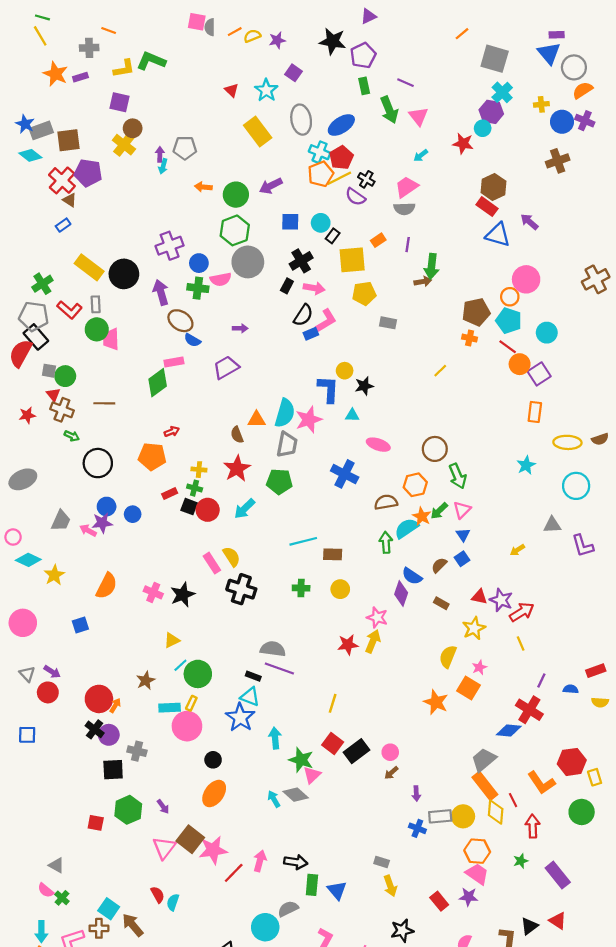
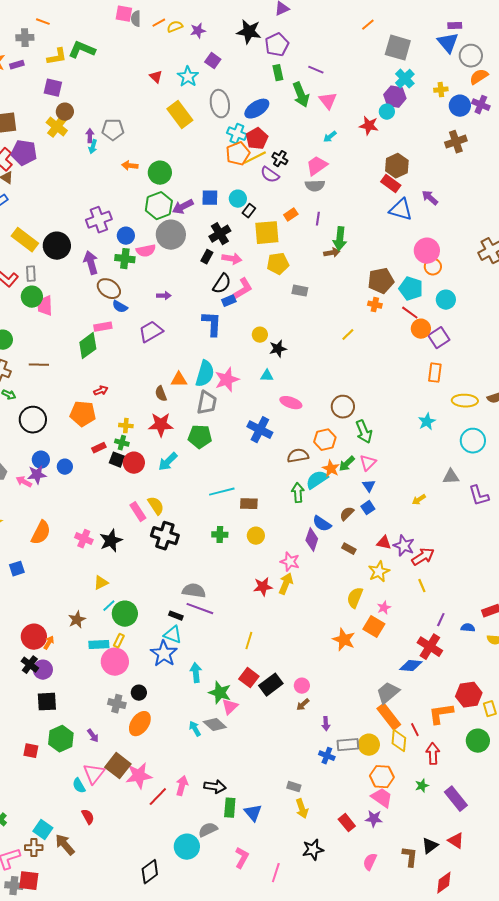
purple arrow: (271, 186) -> (183, 207), moved
orange circle: (510, 297) -> (433, 267), moved
blue L-shape: (328, 389) -> (212, 324), moved
red star: (237, 468) -> (161, 425), turned 30
gray cross: (137, 751) -> (117, 704), moved
orange L-shape: (541, 783) -> (441, 714), turned 116
cyan semicircle: (173, 902) -> (79, 786), moved, turned -49

